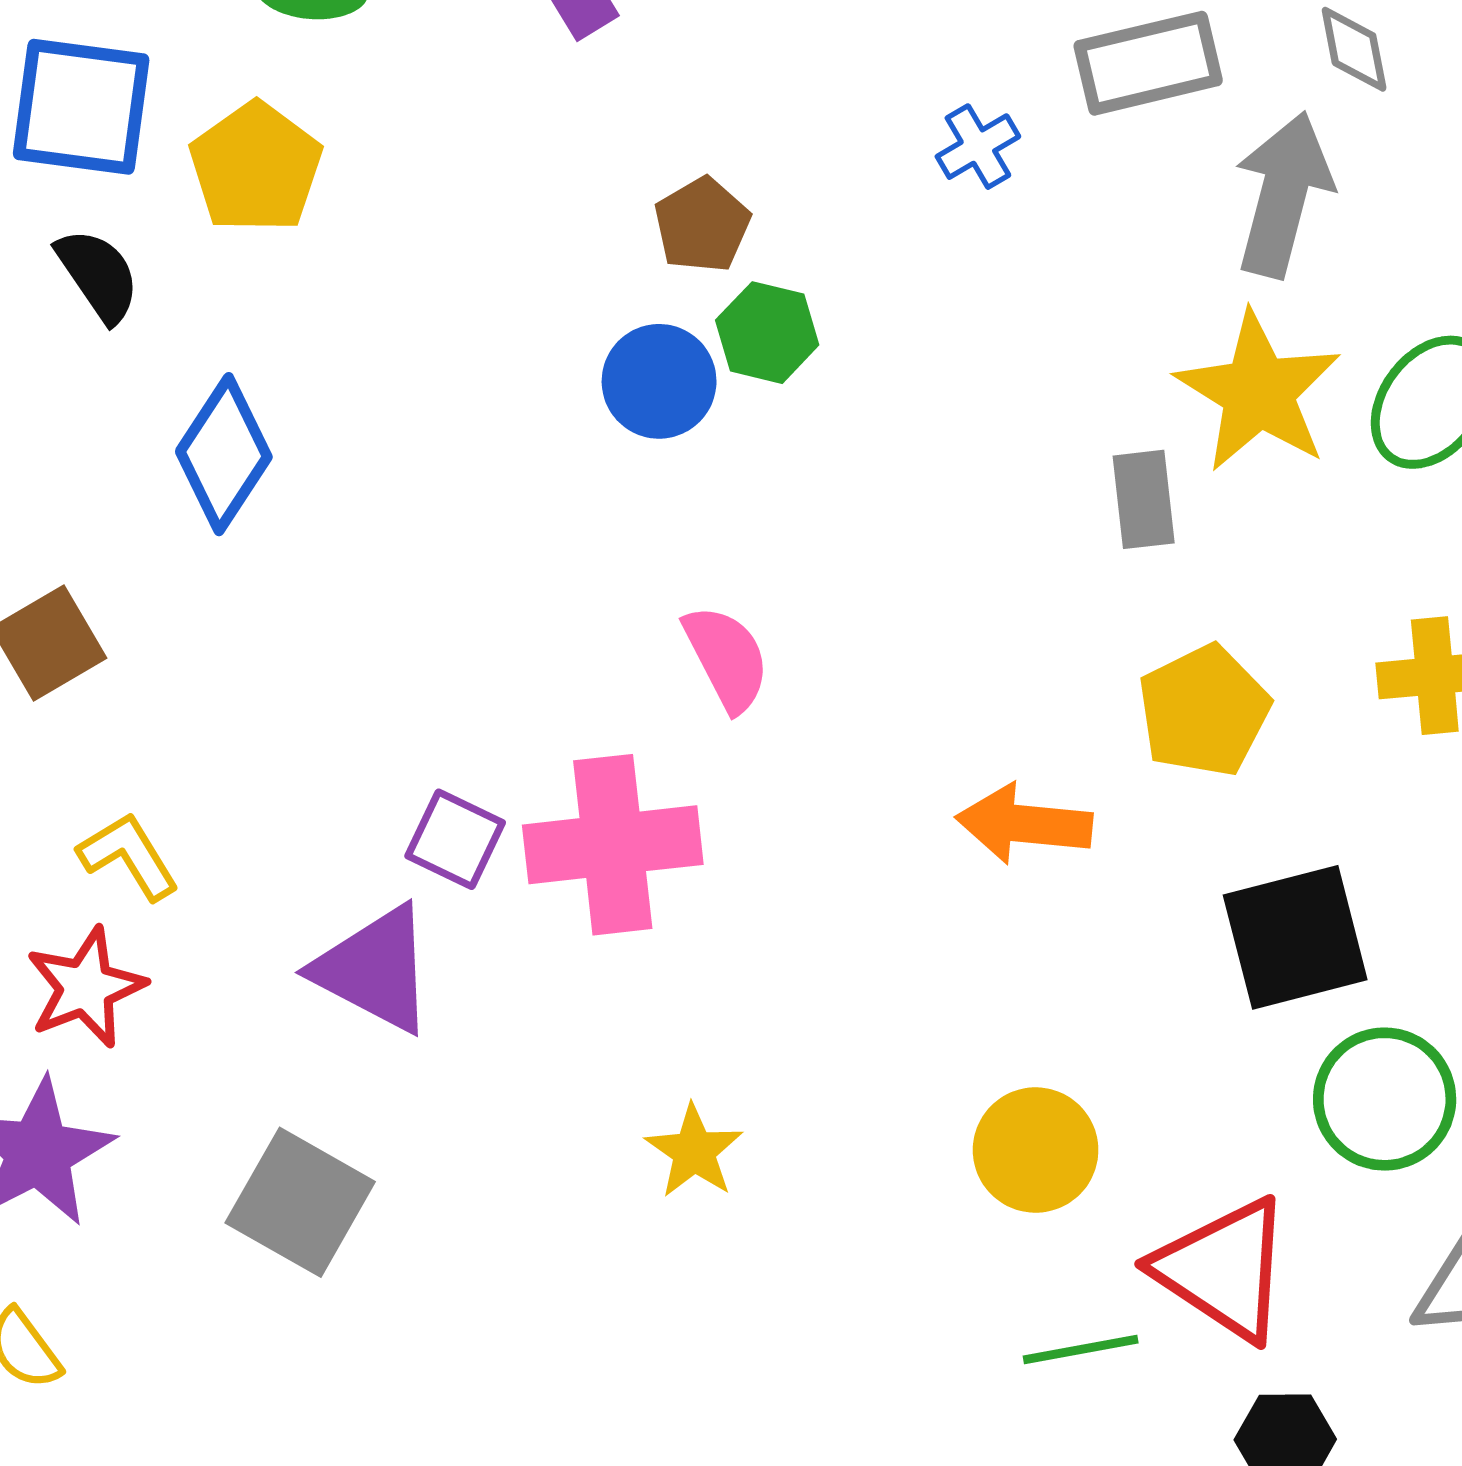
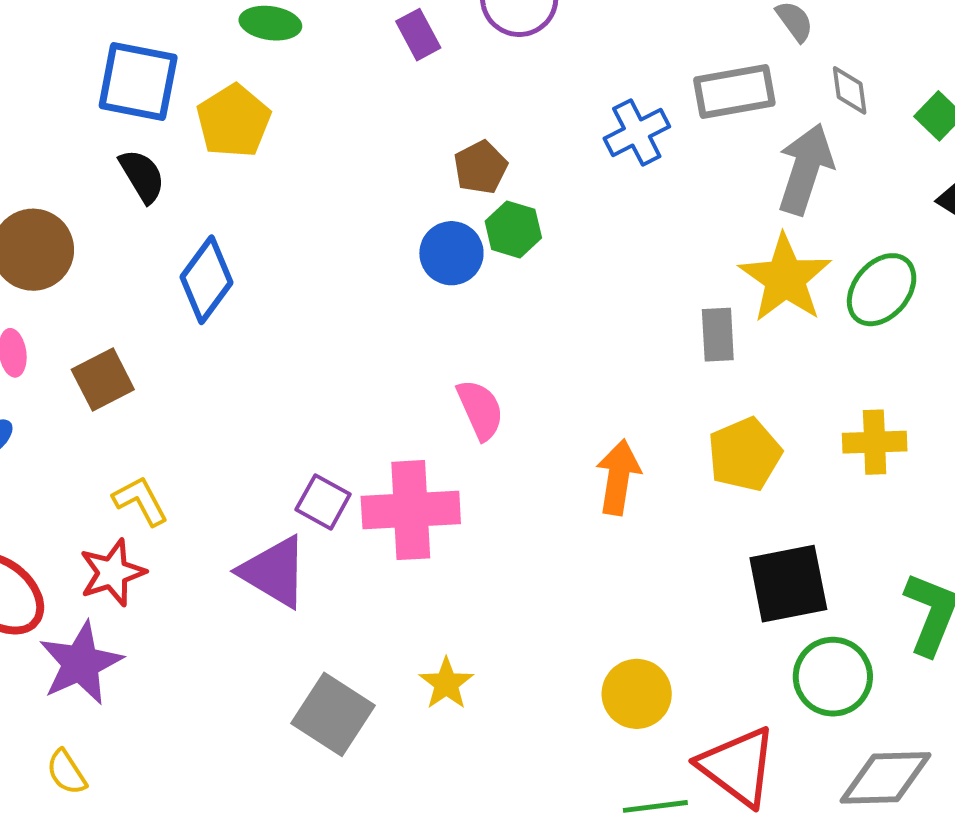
blue cross: (978, 147) -> (637, 133), size x1.4
orange arrow: (1024, 824) -> (618, 477), moved, turned 90
gray square: (300, 1202) -> (333, 714), moved

